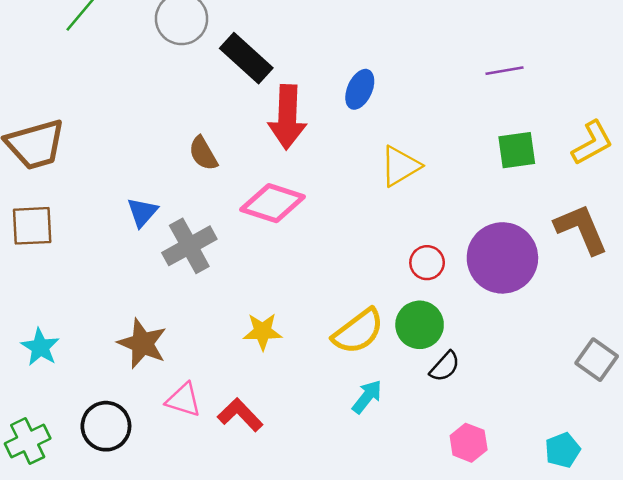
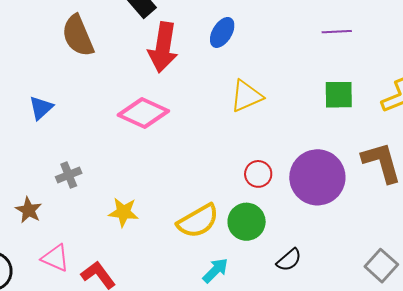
brown semicircle: (203, 153) -> (78, 36), moved, size x1.5
gray cross: (189, 246) -> (69, 175), moved, size x0.6
brown star: (142, 343) -> (29, 210), size x0.7
black semicircle: (445, 367) -> (289, 260), moved
cyan arrow: (367, 397) -> (215, 270), moved

